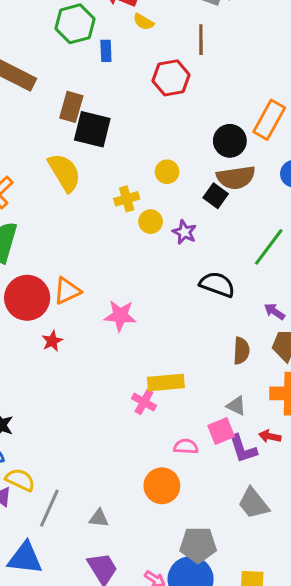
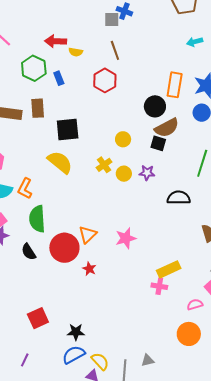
brown rectangle: (71, 107) -> (38, 108), moved
yellow semicircle: (20, 480) -> (100, 361), turned 42
gray triangle: (99, 518) -> (148, 360), moved

